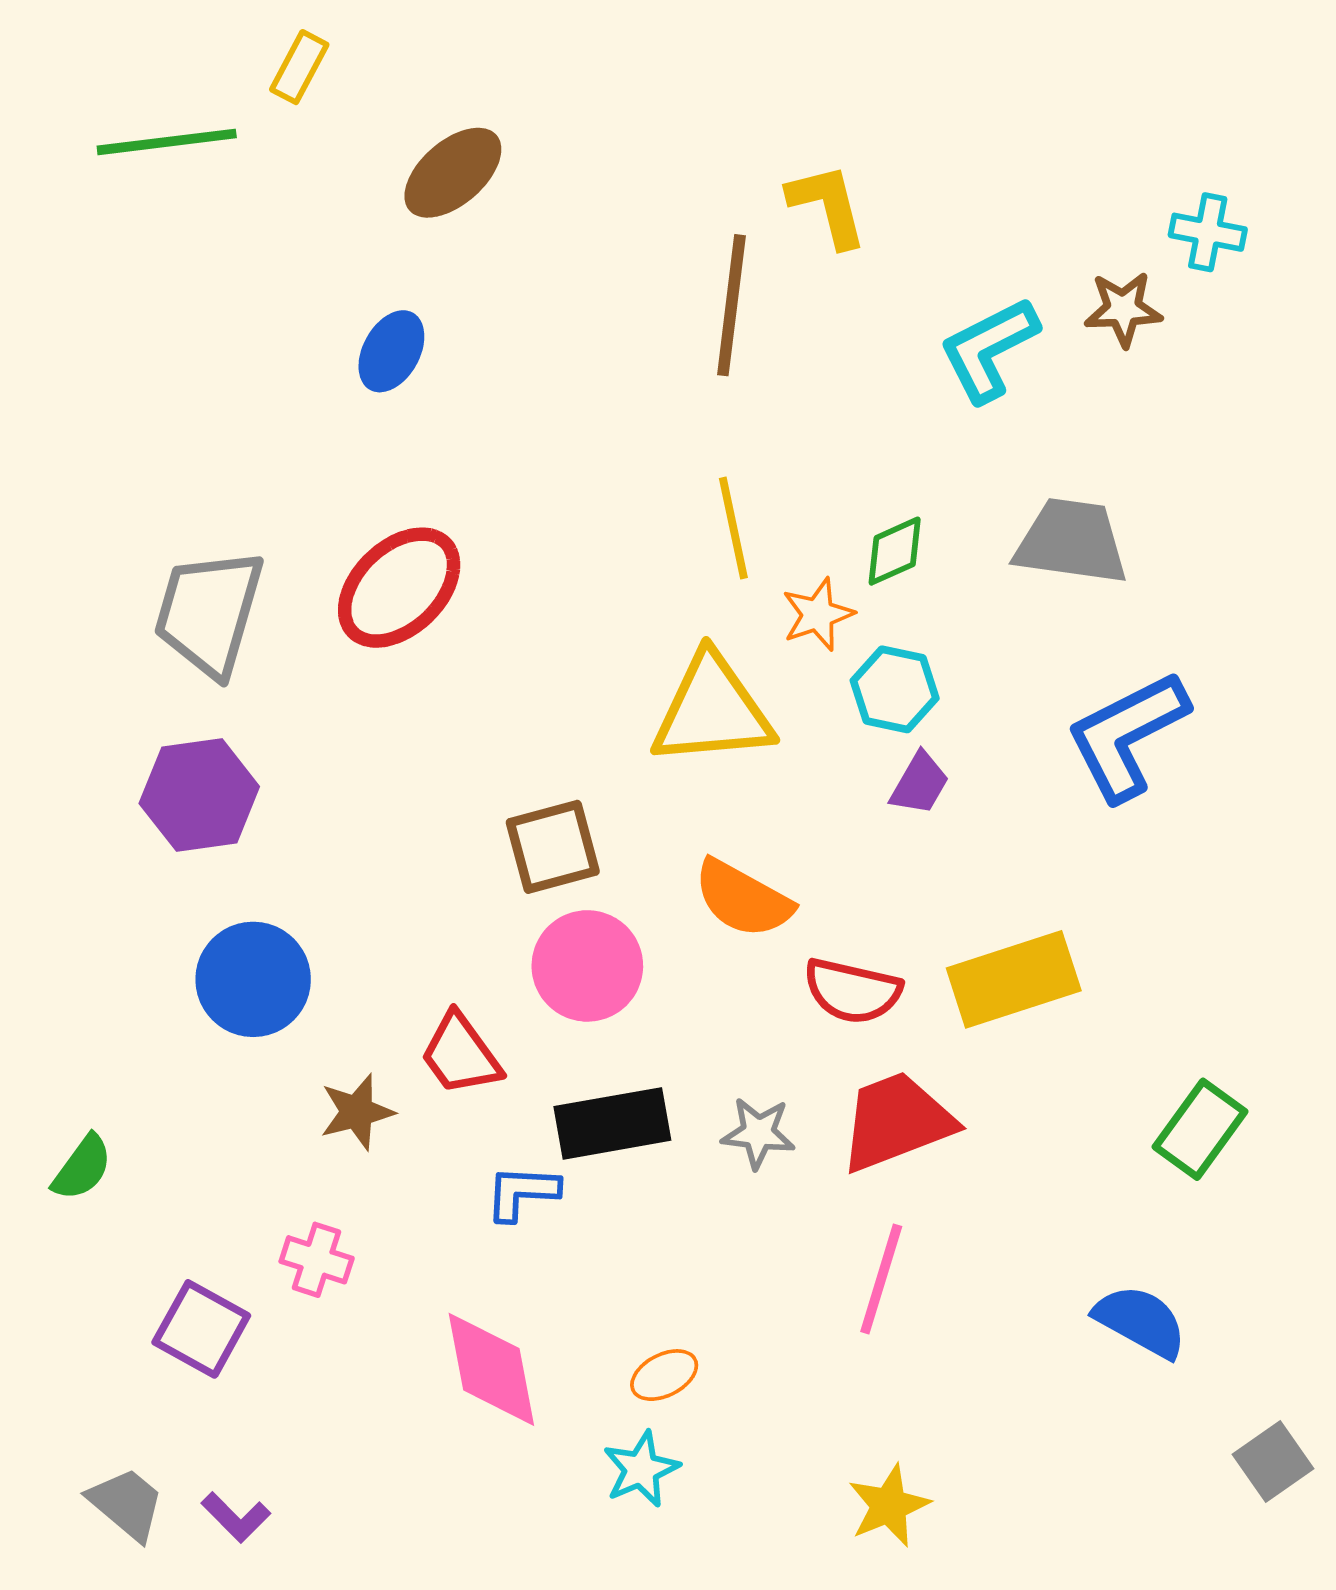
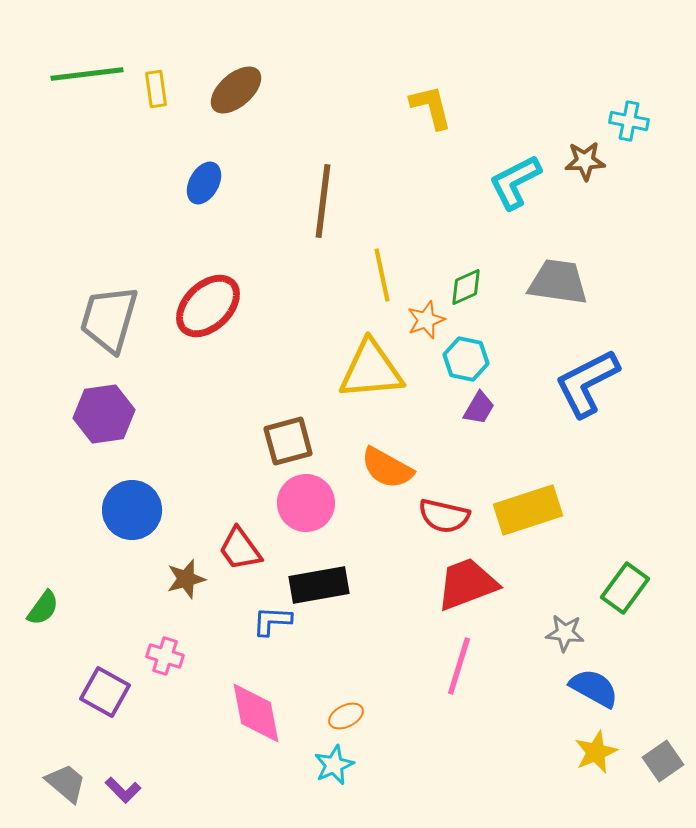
yellow rectangle: (299, 67) -> (156, 89), moved, turned -36
brown line: (731, 305) -> (323, 201), moved
gray star: (758, 1133) -> (565, 633), moved
yellow star: (889, 1506) -> (596, 752), moved

